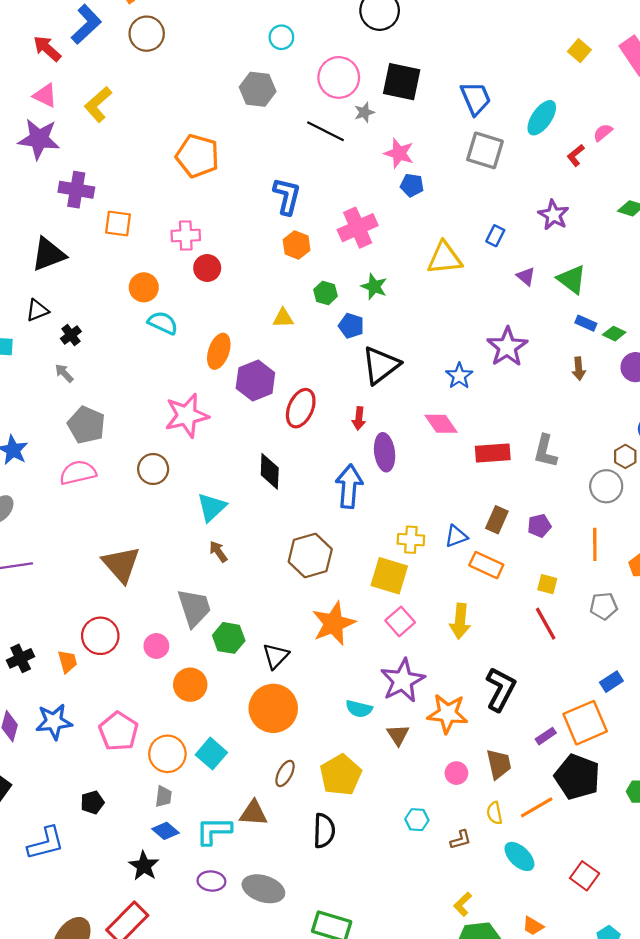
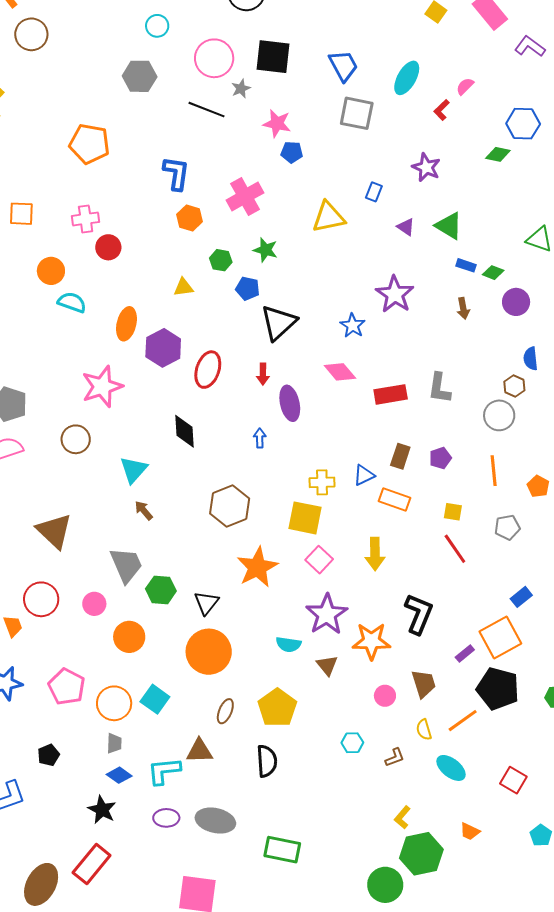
blue arrow: (349, 486) -> (260, 438), size x0.5

